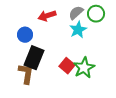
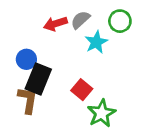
gray semicircle: (76, 13) -> (80, 20), moved
blue circle: (25, 35) -> (26, 59), moved
green star: (84, 68) -> (101, 113), moved

